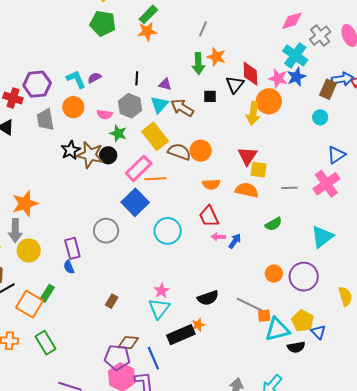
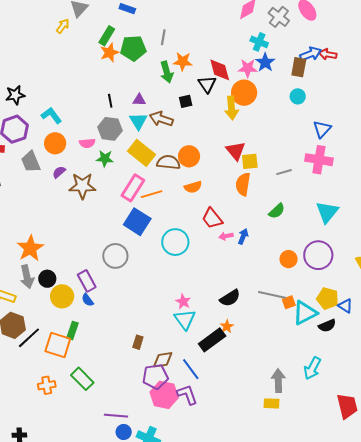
green pentagon: (103, 23) -> (133, 48), moved
cyan cross: (295, 55) -> (259, 42), size x0.7
purple semicircle: (94, 78) -> (59, 172), moved
black star: (71, 150) -> (15, 95), moved, turned 30
black circle: (108, 155) -> (47, 279), moved
orange semicircle: (211, 184) -> (193, 187), moved
pink cross: (326, 184) -> (319, 160), turned -32
orange semicircle: (247, 190) -> (243, 184), turned -80
yellow circle: (29, 250) -> (62, 296), moved
brown rectangle: (112, 301) -> (138, 342), moved

